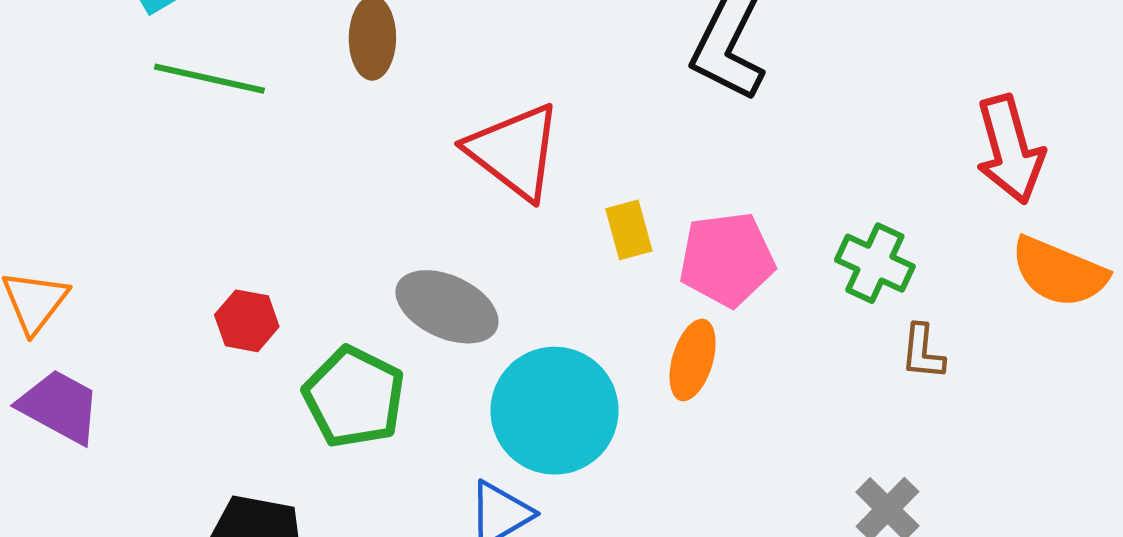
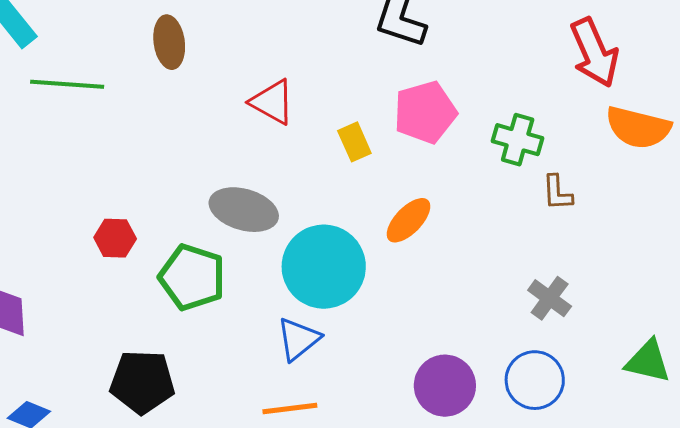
red triangle: (514, 151) -> (272, 102), size x0.7
pink pentagon: (727, 259) -> (425, 112), moved
orange ellipse: (693, 360) -> (408, 220), turned 36

